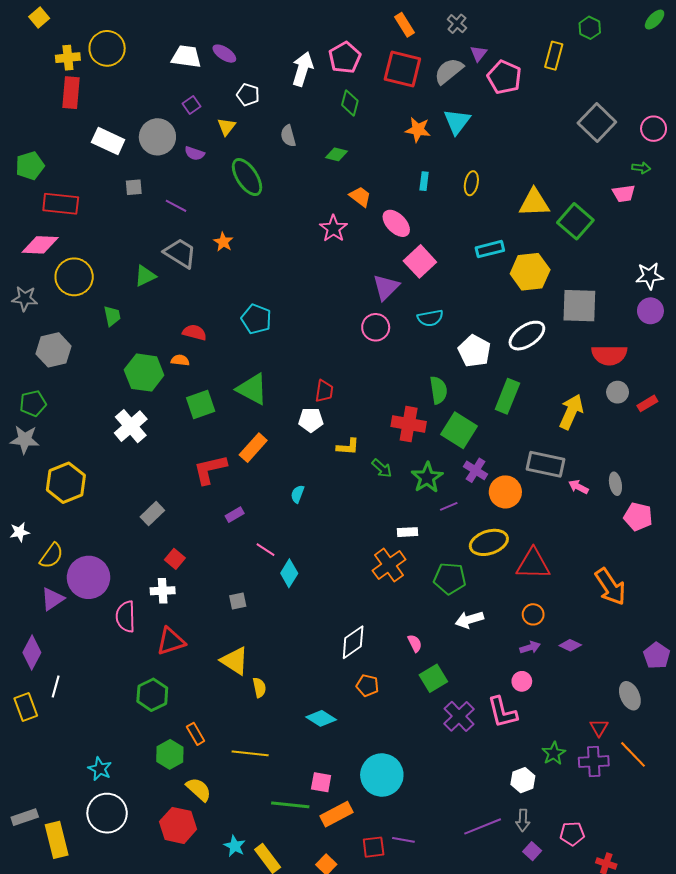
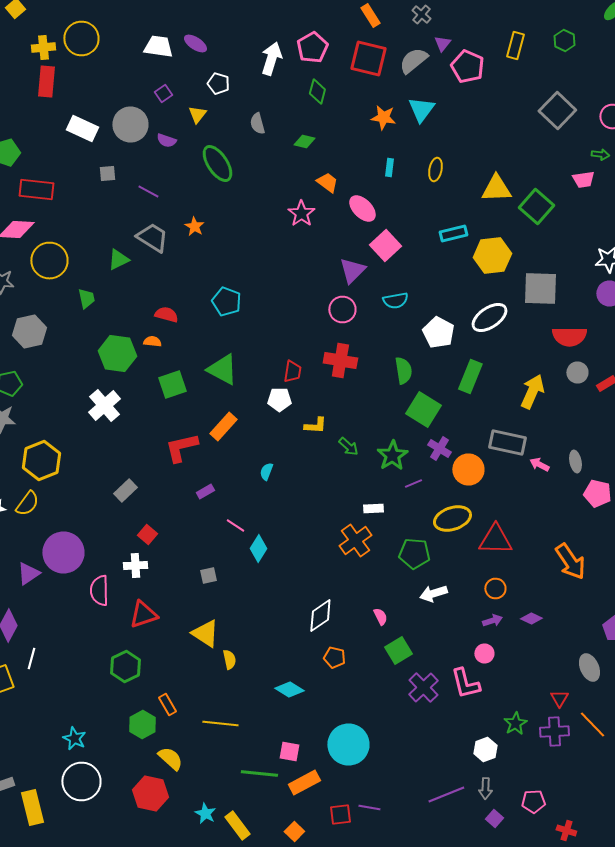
green hexagon: (590, 28) -> (564, 40), moved
red cross: (409, 424) -> (340, 360), moved
yellow semicircle: (51, 556) -> (27, 504), moved

